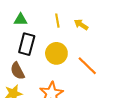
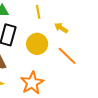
yellow arrow: (81, 25) -> (61, 28), moved

